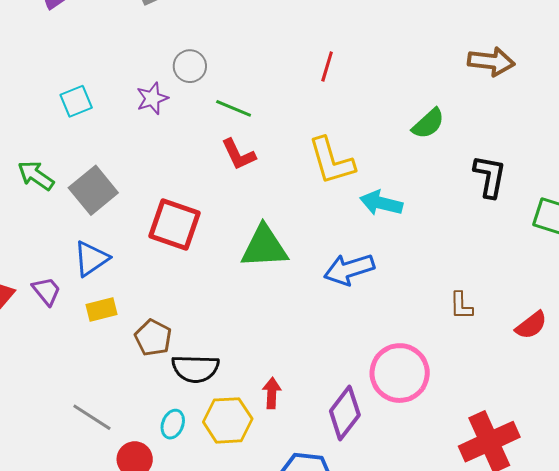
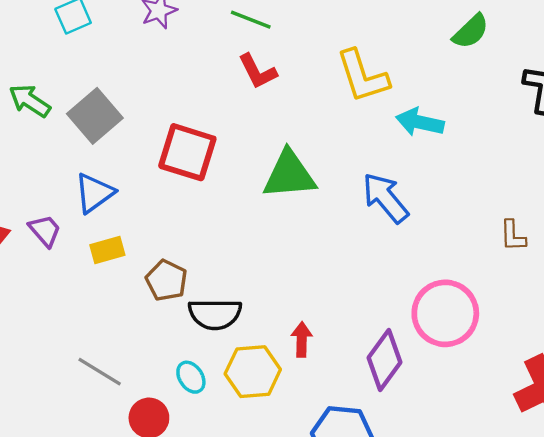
blue arrow: (349, 269) -> (385, 198), turned 69
cyan ellipse: (173, 424) -> (191, 377), turned -52

